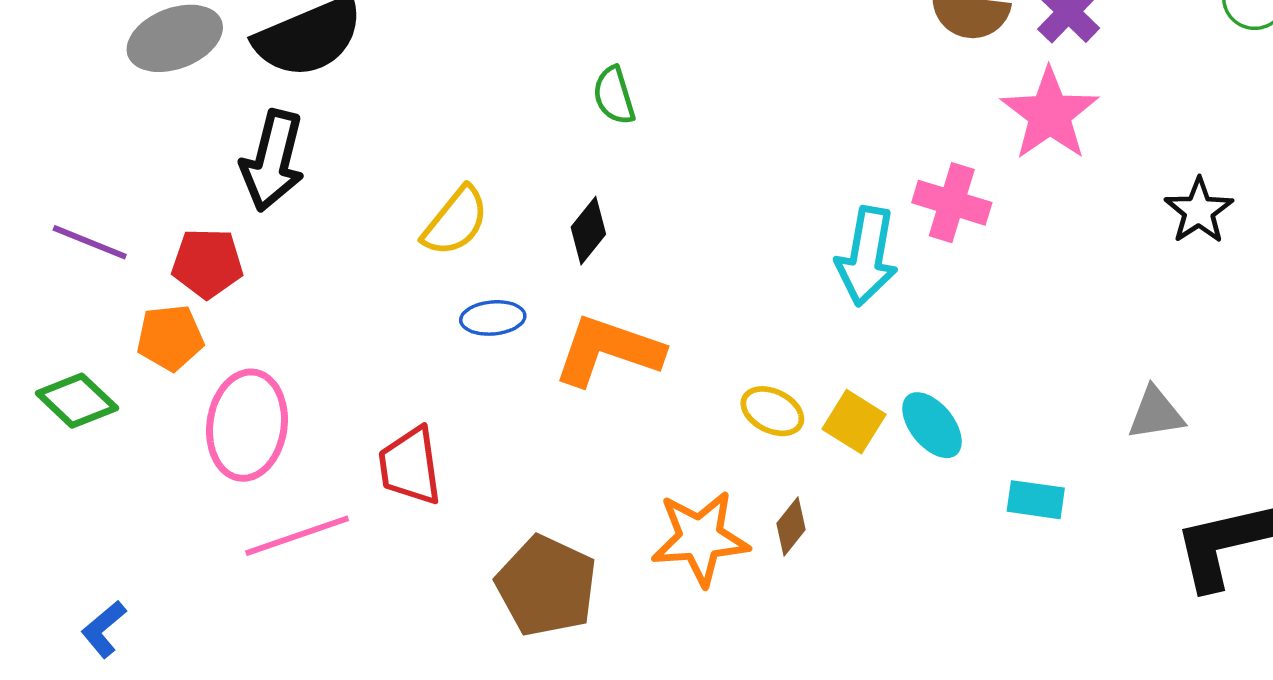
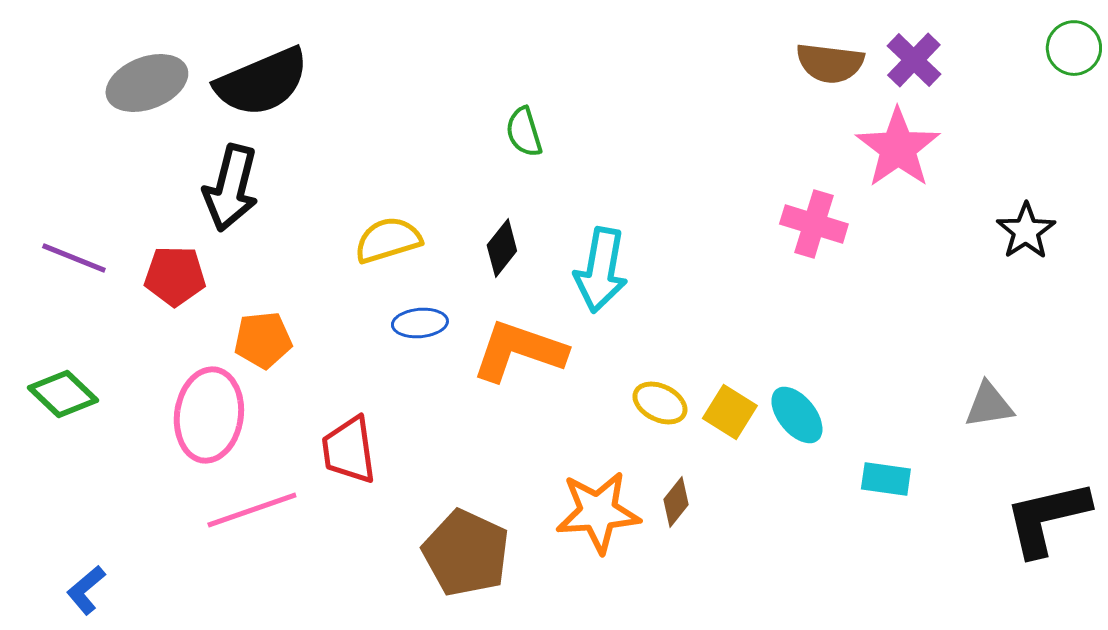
yellow semicircle: (456, 221) -> (388, 240), turned -146
cyan arrow: (867, 256) -> (601, 270), moved
orange pentagon: (170, 338) -> (263, 340), moved

